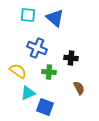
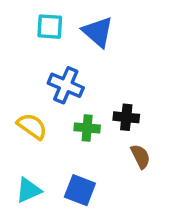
black cross: (71, 58) -> (126, 117), moved
cyan triangle: (28, 93) -> (28, 190), moved

